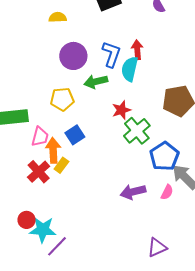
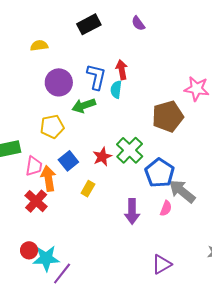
cyan semicircle: (130, 69) -> (116, 90), size x0.7
red star: (121, 110) -> (102, 157), moved
yellow rectangle: (61, 165) -> (88, 189), moved
purple arrow: (133, 192) -> (132, 211), turned -70

